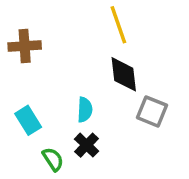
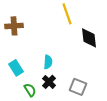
black diamond: (124, 74) -> (89, 38), moved
gray square: (152, 111) -> (78, 87), moved

